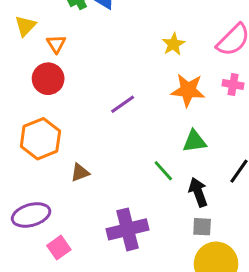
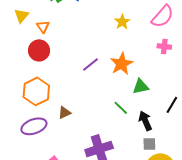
orange star: (188, 90) -> (122, 64), moved, turned -30
purple ellipse: (31, 215) -> (34, 126), moved

